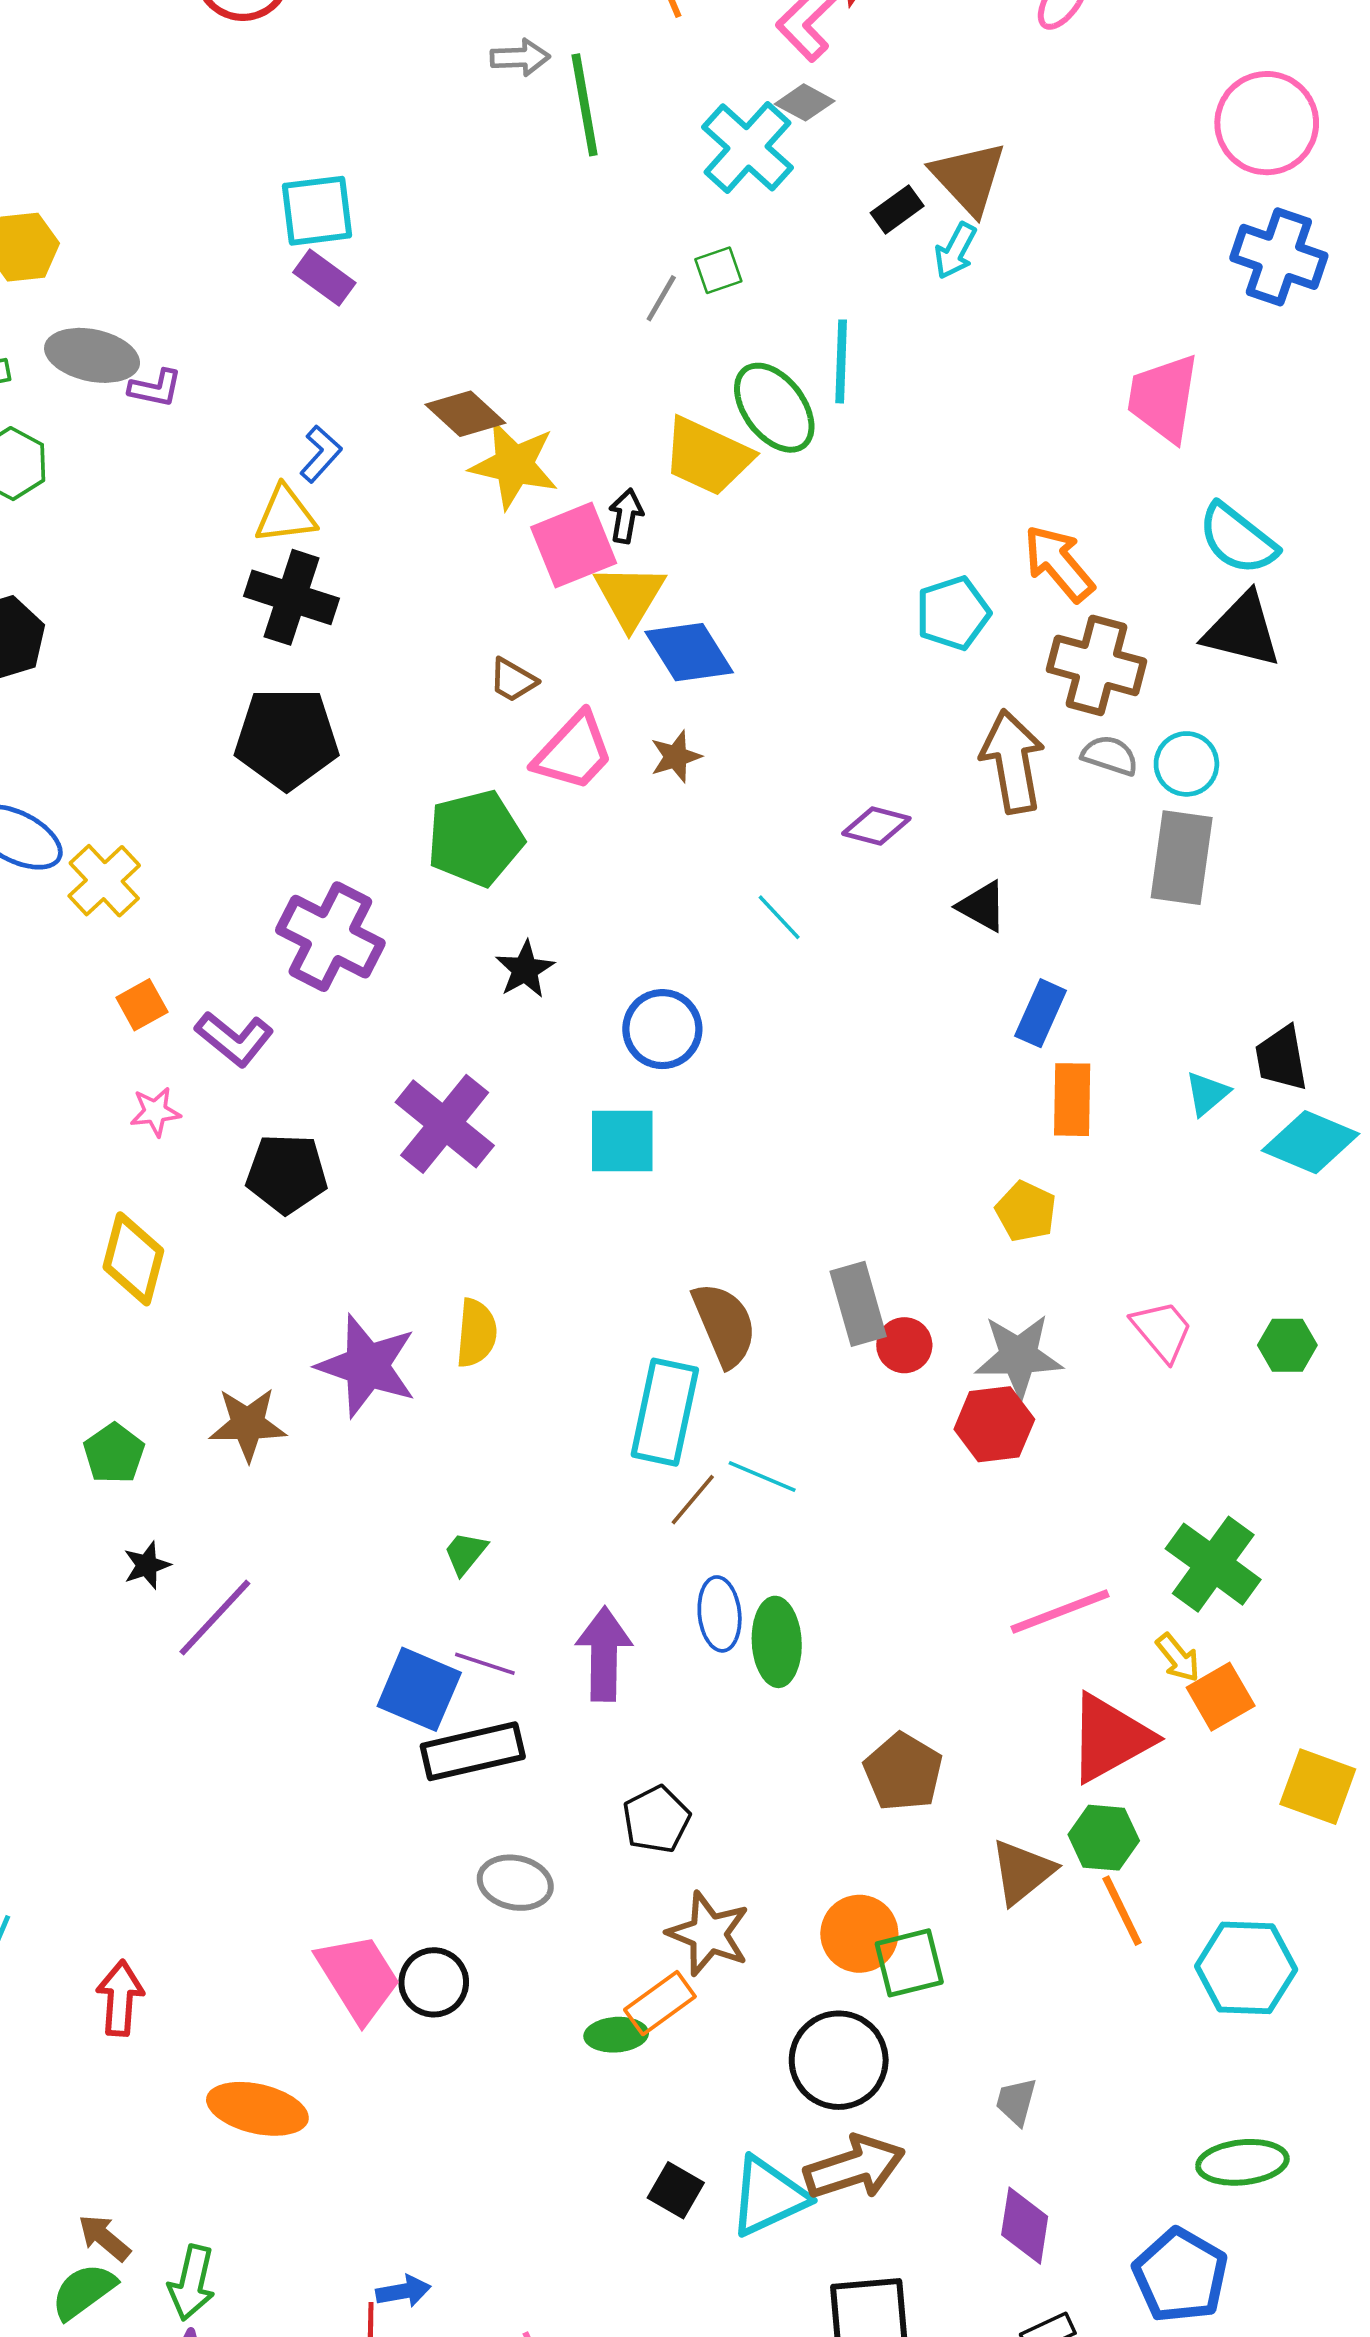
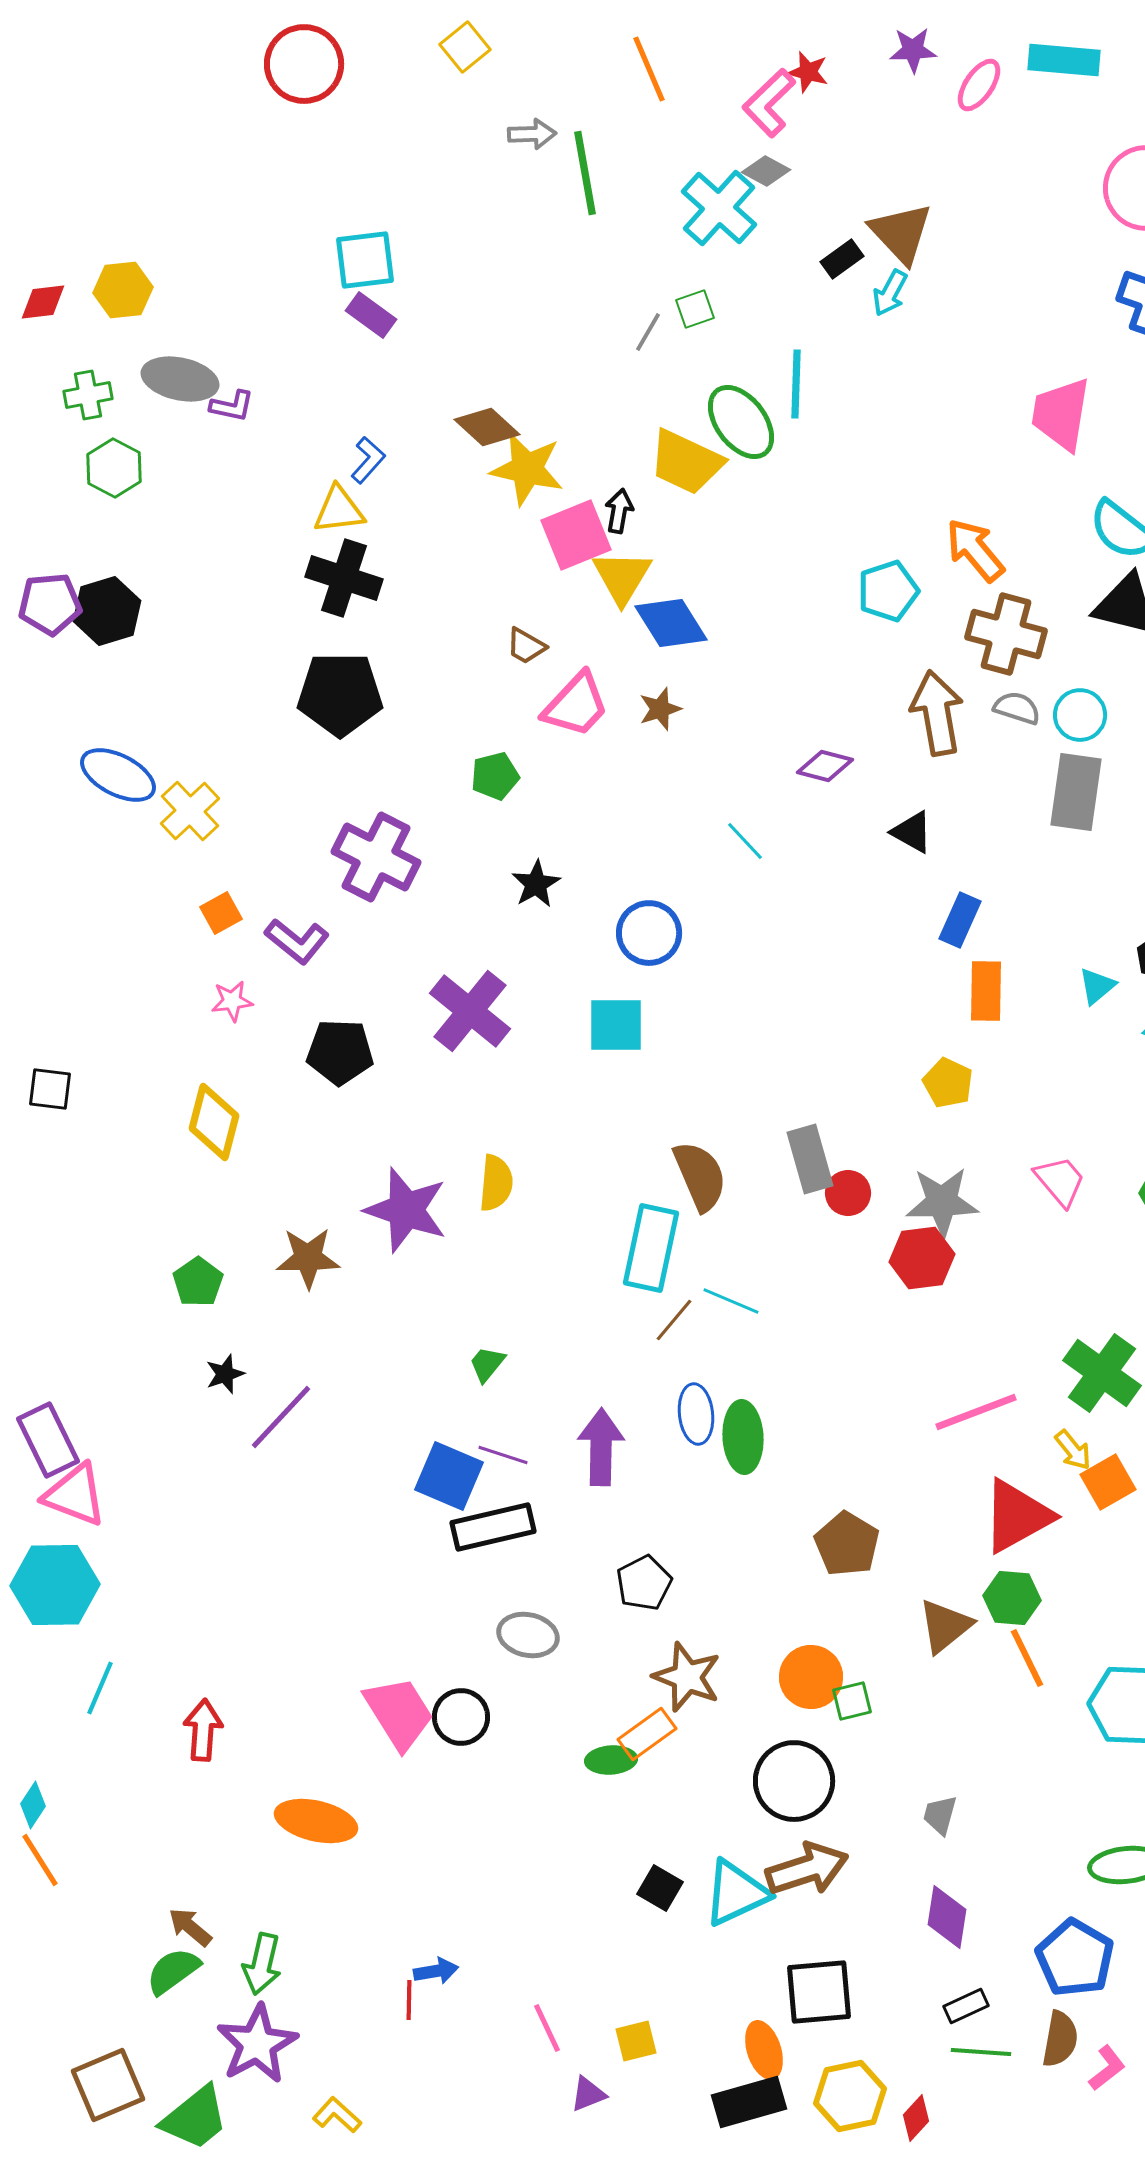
green pentagon: (475, 838) -> (495, 776), size x0.6
green square: (909, 1963) -> (852, 1701), size x0.7

